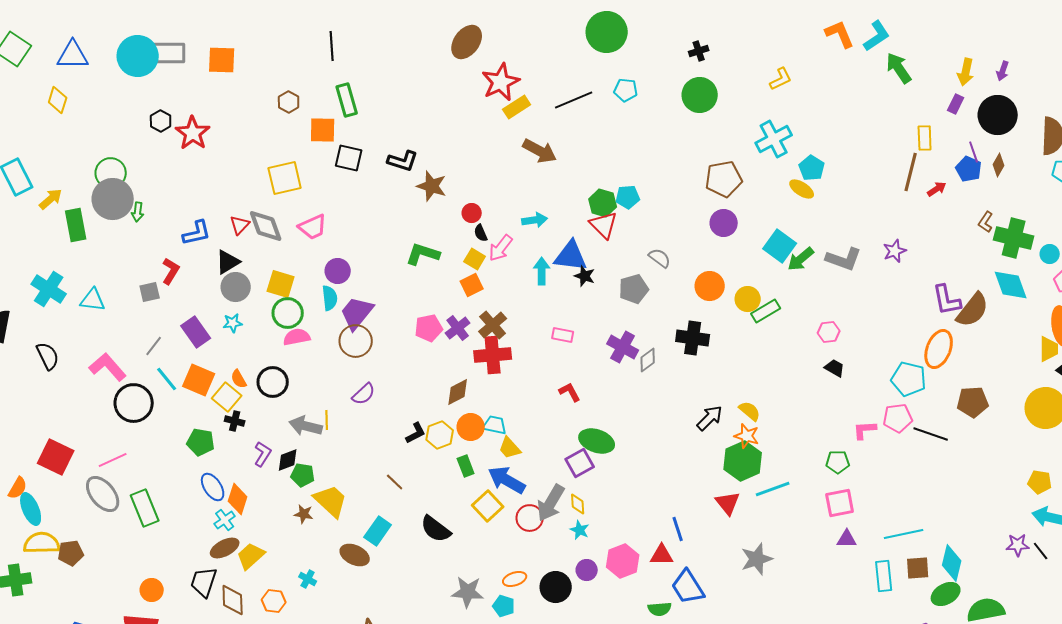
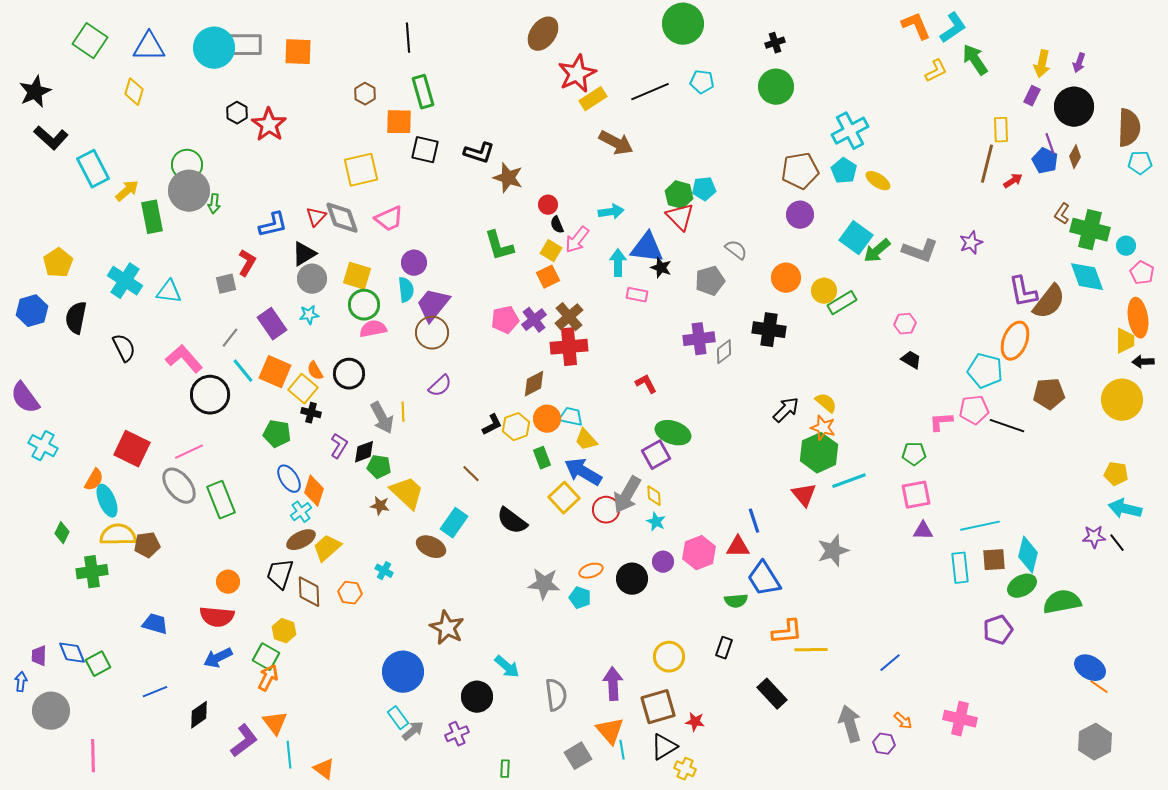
yellow L-shape: (781, 79) -> (936, 71), moved
cyan pentagon: (812, 168) -> (844, 171), moved
green L-shape: (423, 254) -> (499, 246), turned -124
pink rectangle: (563, 335) -> (637, 295), moved
purple cross: (623, 347) -> (699, 339), turned -36
gray arrow: (306, 426) -> (382, 418), turned -132

